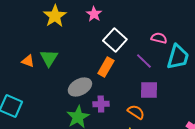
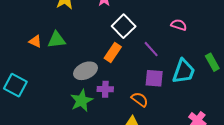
pink semicircle: (159, 38) -> (179, 25), moved
cyan trapezoid: (178, 57) -> (184, 71), moved
green triangle: (49, 58) -> (56, 40), turned 48

